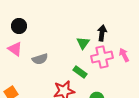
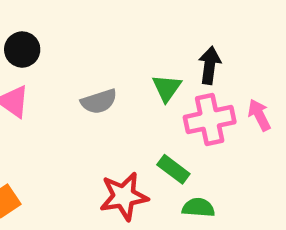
gray semicircle: (40, 59) -> (99, 101), moved
green rectangle: (80, 72) -> (173, 169), moved

